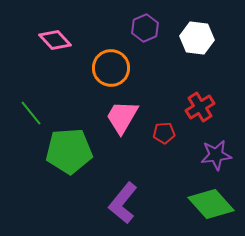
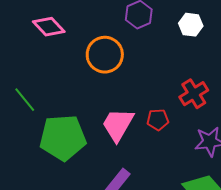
white hexagon: (197, 38) -> (191, 25), size x0.7
pink trapezoid: (122, 117) -> (118, 125), moved

